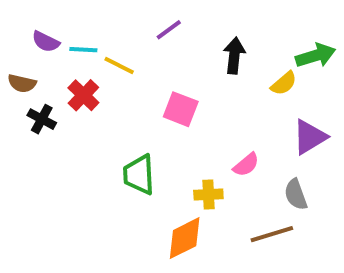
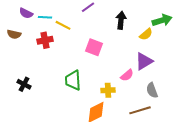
red cross: (83, 95) -> (45, 40), turned 35
black cross: (42, 119) -> (24, 84), moved
purple triangle: (310, 137) -> (144, 61), moved

